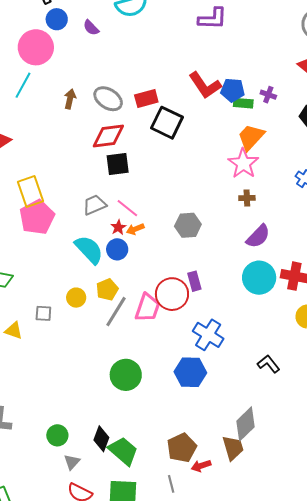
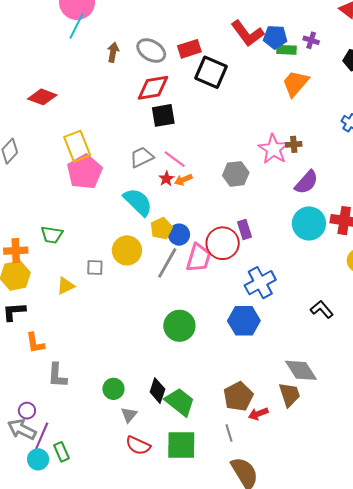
cyan line: (23, 85) -> (77, 26), moved
pink star: (243, 163) -> (273, 149), moved
blue circle: (117, 249) -> (179, 235), moved
yellow pentagon: (107, 290) -> (161, 228), moved
yellow circle: (76, 298) -> (127, 250), size x1.5
yellow triangle: (14, 330) -> (66, 286), turned -42
blue cross: (208, 335) -> (260, 283), turned 32
gray diamond: (245, 424) -> (301, 370), turned -76

